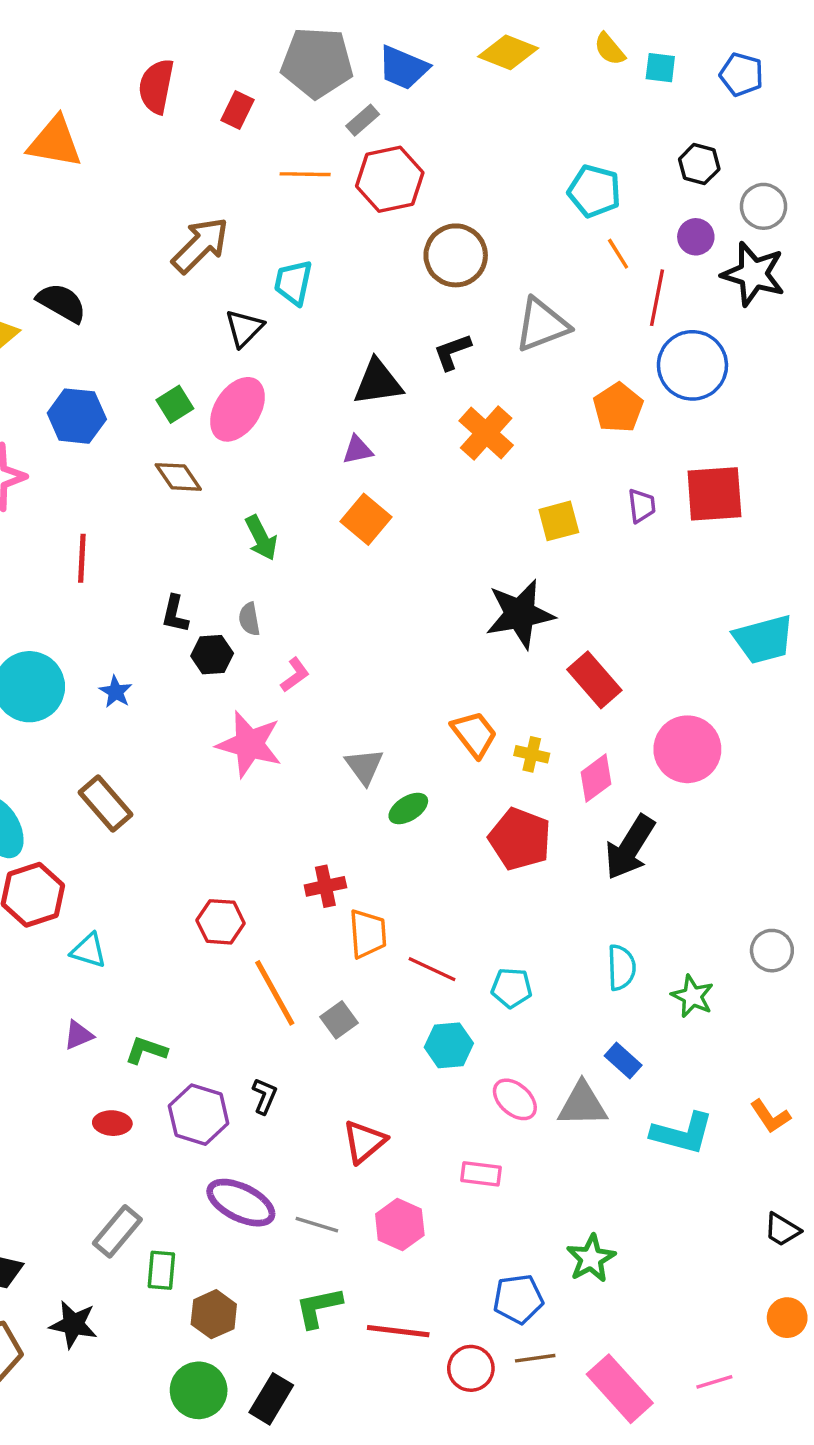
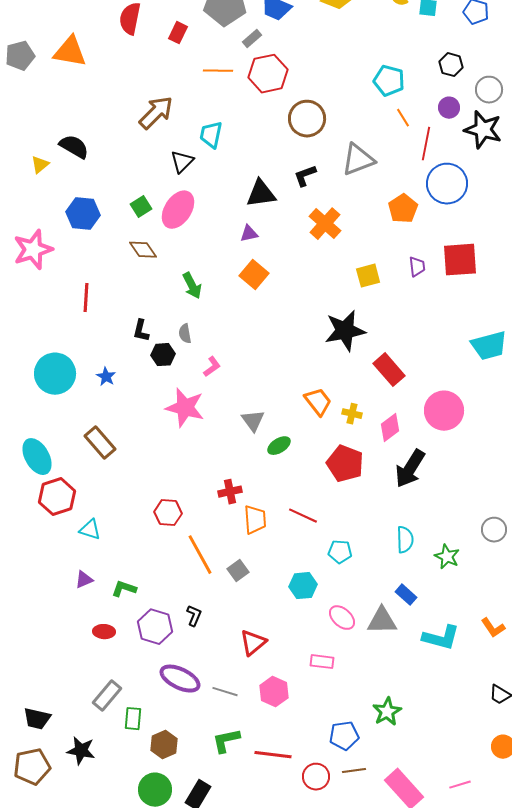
red line: (432, 969) -> (303, 516), moved

